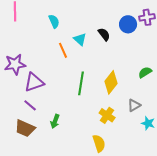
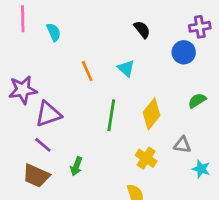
cyan semicircle: (54, 21) -> (54, 32), moved
blue circle: (128, 24) -> (184, 52), moved
black semicircle: (104, 34) -> (142, 30), moved
cyan triangle: (80, 39) -> (126, 68), moved
gray triangle: (134, 105) -> (182, 145), turned 40

